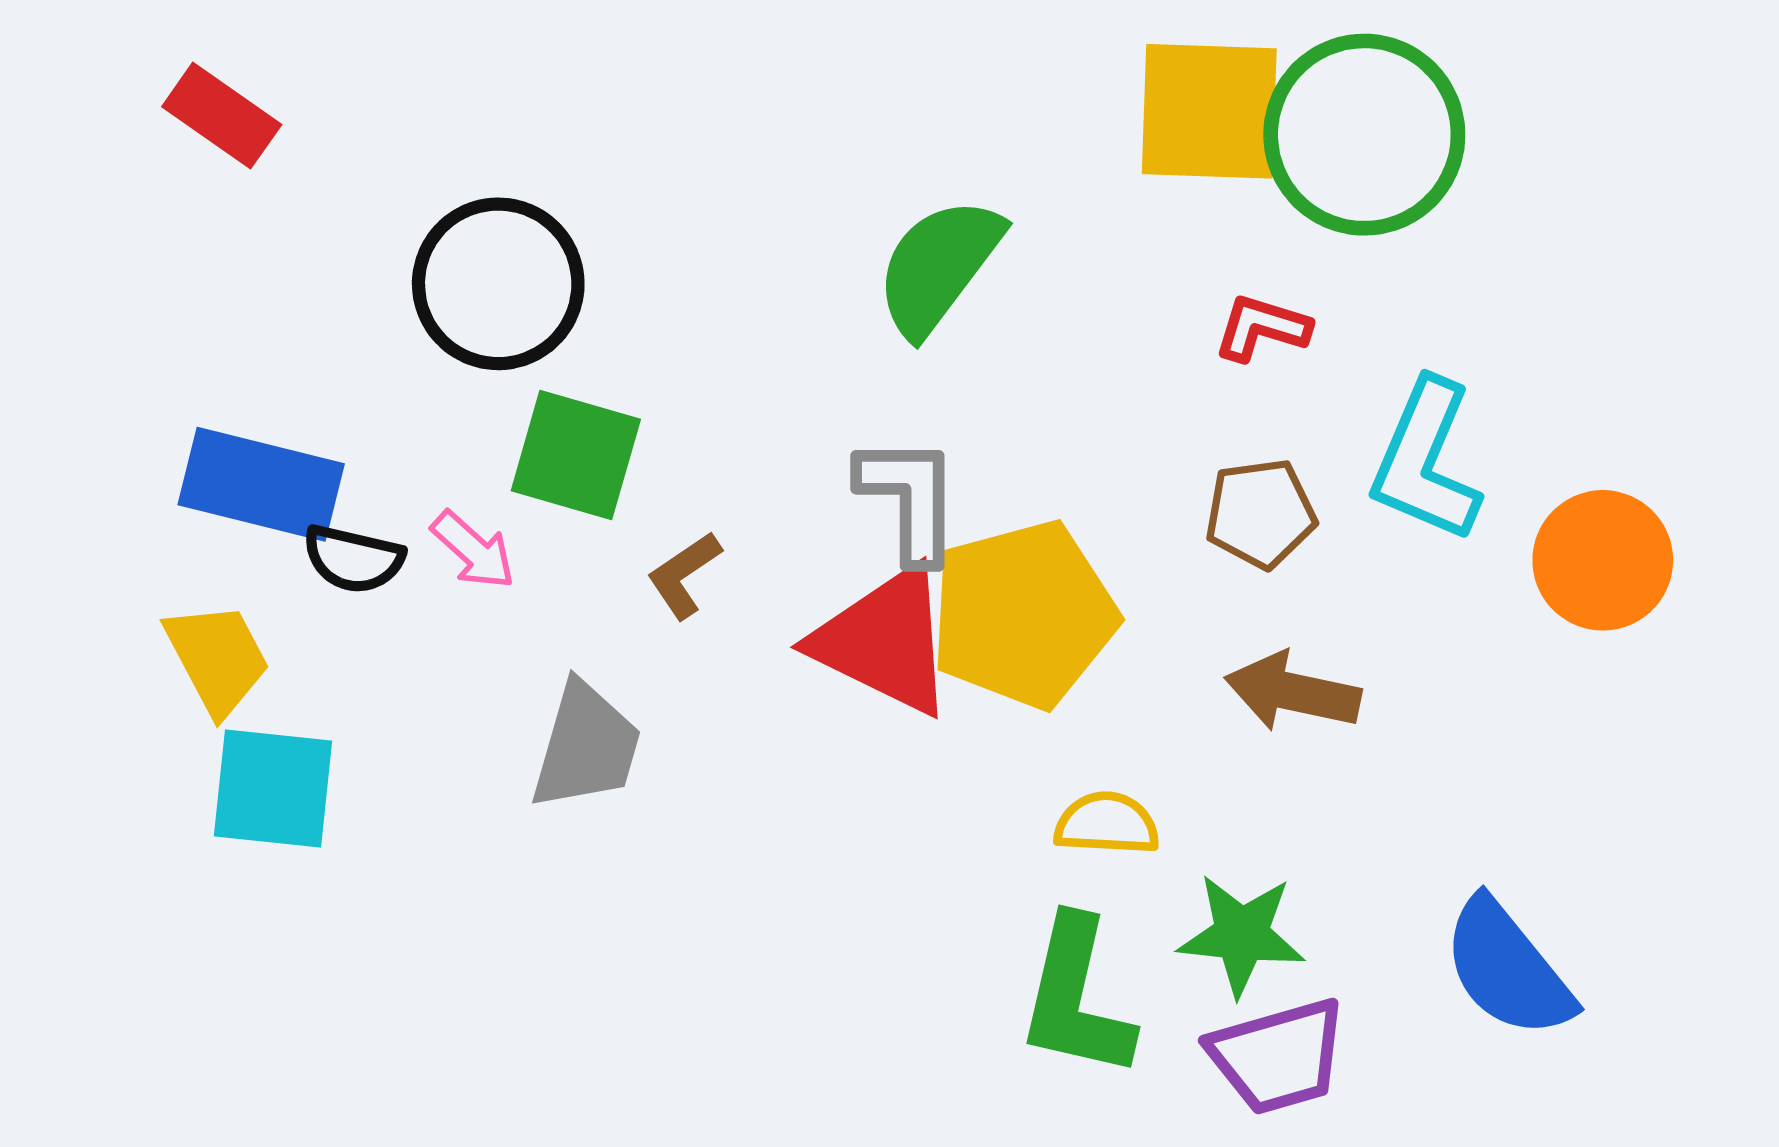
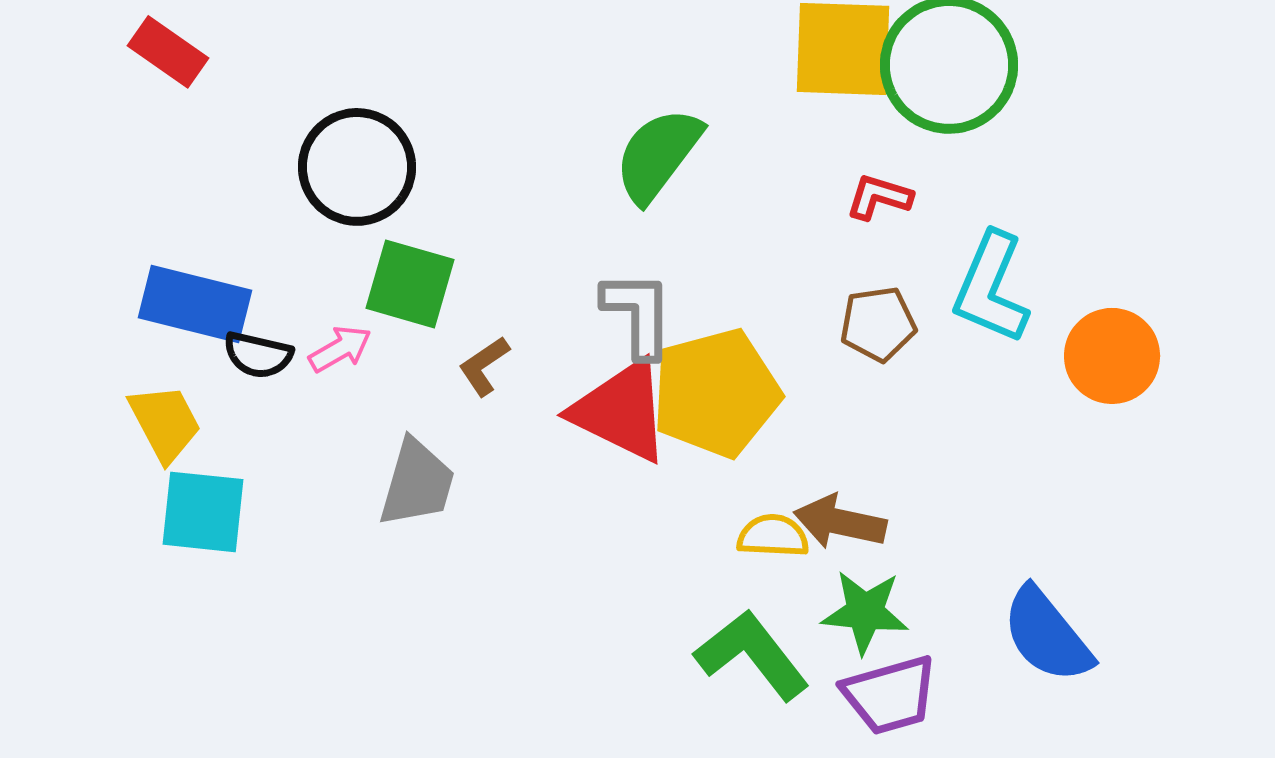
pink arrow: (473, 550) -> (340, 349), turned -72
brown arrow: (1293, 692) -> (840, 522), moved
green L-shape: (1076, 998) -> (752, 655), turned 129

